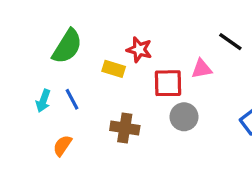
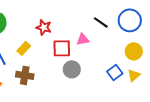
yellow rectangle: (114, 69) -> (24, 48), moved, turned -64
brown cross: (125, 128) -> (25, 75), moved

